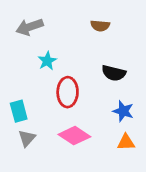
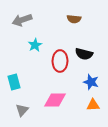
red ellipse: (68, 92) -> (60, 61), moved
pink diamond: (74, 136) -> (55, 100), turned -35
gray triangle: (27, 138) -> (22, 110), moved

